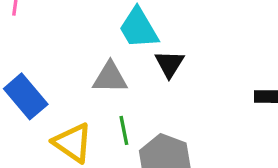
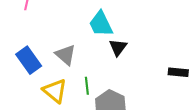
gray triangle: (110, 77) -> (66, 55), moved, turned 35

